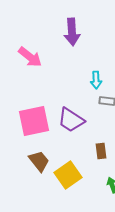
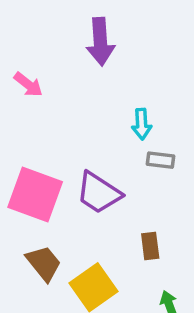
pink arrow: (30, 57) -> (28, 85), size x0.7
pink square: (34, 121) -> (35, 194), turned 32

